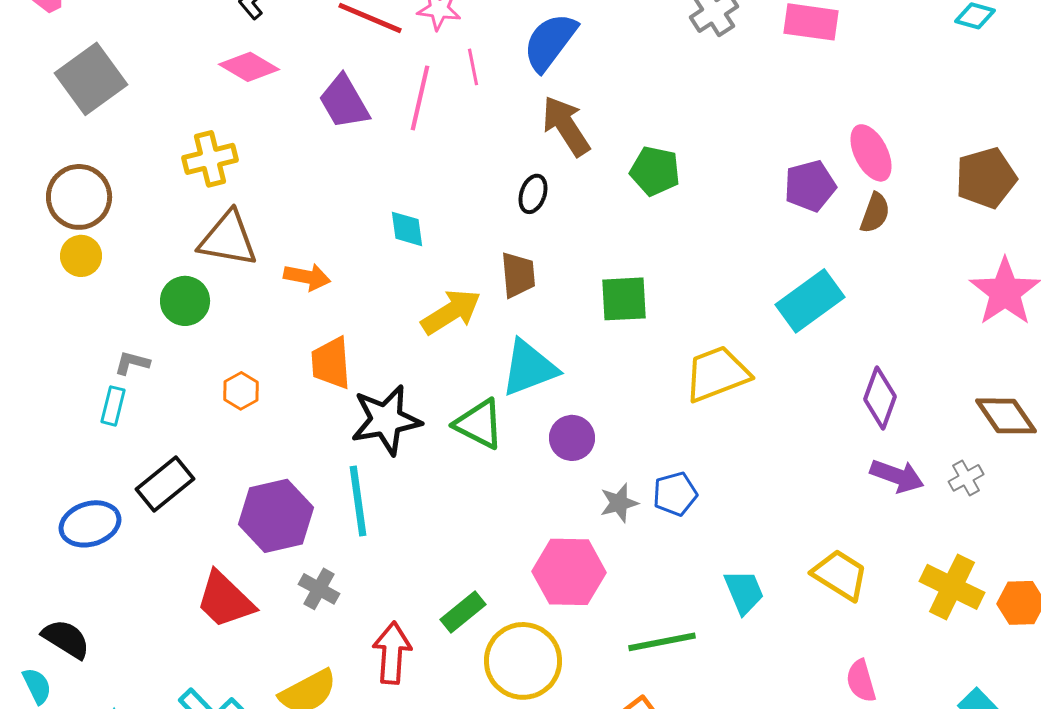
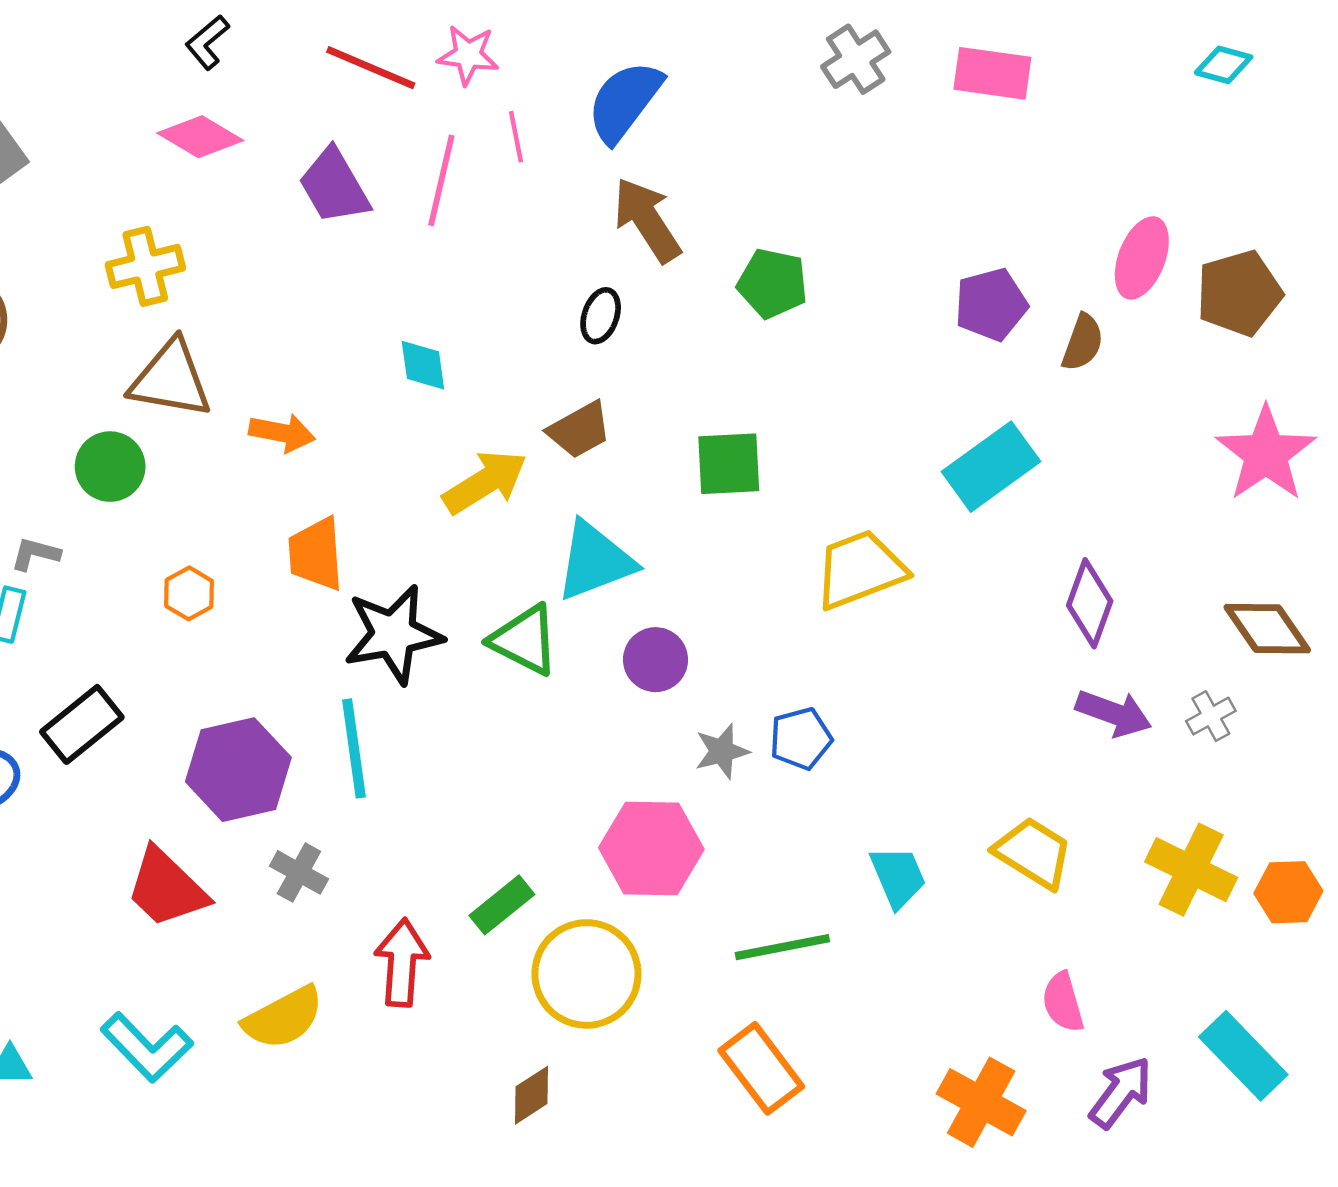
pink ellipse: (871, 153) -> (1142, 258), moved, turned 48
brown trapezoid: (518, 275) -> (579, 430), turned 66

